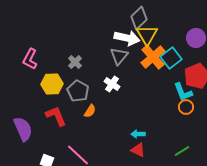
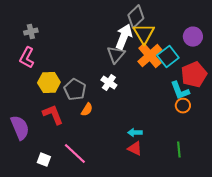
white arrow: (127, 38) -> (124, 37), turned -80
gray cross: (75, 62) -> (31, 32), moved, turned 32
green line: (182, 151) -> (179, 150), turned -63

